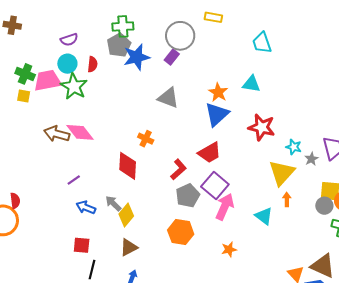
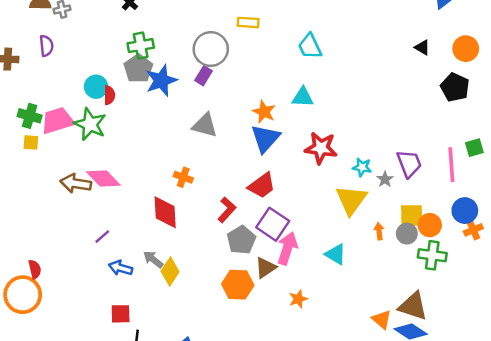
purple semicircle: (69, 40) -> (46, 46), moved, turned -72
cyan circle: (67, 64) -> (96, 87), moved
orange arrow: (287, 199) -> (379, 231), moved
brown triangle: (129, 247) -> (266, 268), moved

